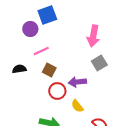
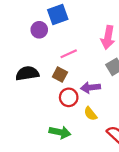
pink line: (41, 51) -> (69, 54), moved
black semicircle: (19, 69) -> (27, 73), size x1.5

